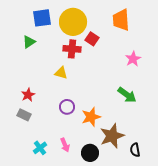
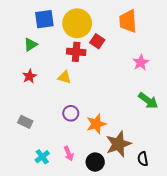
red star: (28, 95) -> (29, 76), moved
green arrow: (127, 95) -> (148, 101), moved

